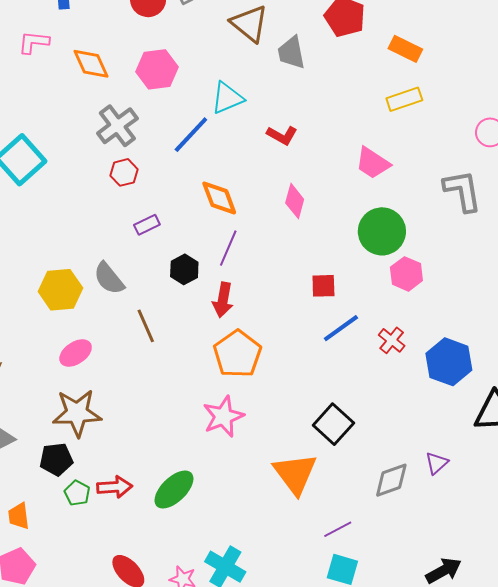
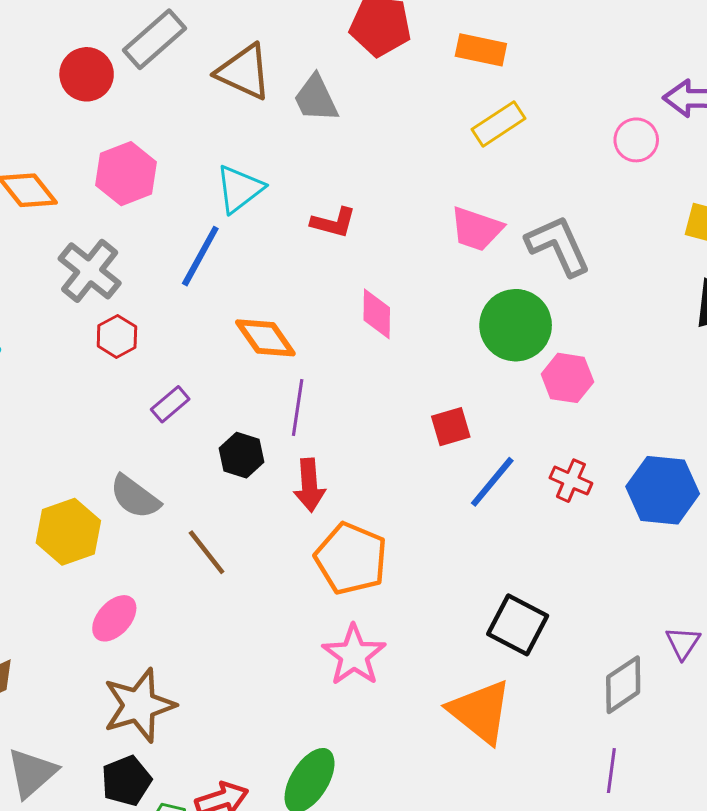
gray L-shape: (462, 191) -> (558, 246), moved
purple line: (338, 529) -> (611, 771), moved, turned -40

